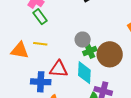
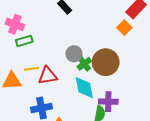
green rectangle: (40, 17) -> (24, 41), turned -56
red triangle: (59, 69) -> (48, 76), moved

